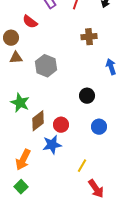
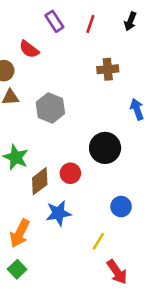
black circle: (87, 96) -> (105, 148), size x1.5
red circle: (61, 125) -> (70, 173), moved
blue circle: (99, 127) -> (121, 207), moved

